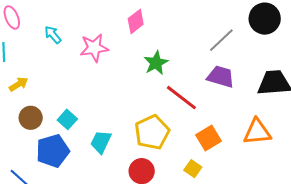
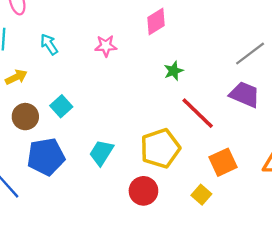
cyan arrow: (53, 35) -> (49, 44), moved
pink star: (94, 48) -> (106, 46), size x0.7
green star: (156, 63) -> (174, 71), size x0.7
cyan square: (67, 119) -> (61, 106), moved

